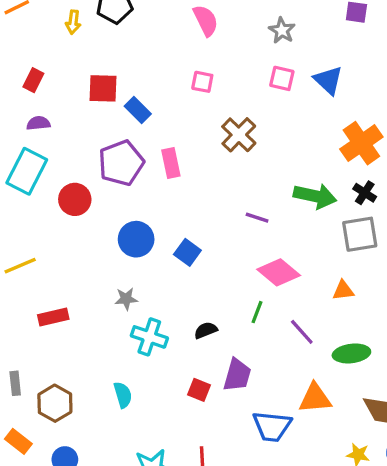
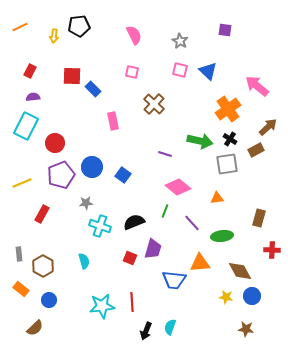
purple pentagon: (121, 163) -> (61, 175), moved
red rectangle: (53, 317) -> (42, 214), turned -48
black semicircle: (206, 330) -> (134, 222), size x1.5

